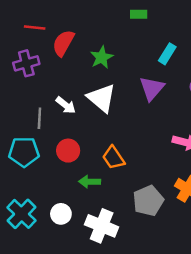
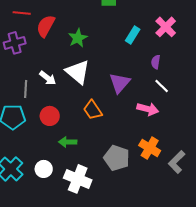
purple triangle: (152, 88) -> (120, 83), moved
orange trapezoid: (114, 158) -> (93, 110), moved
gray pentagon: (148, 201) -> (117, 158), turned -30

